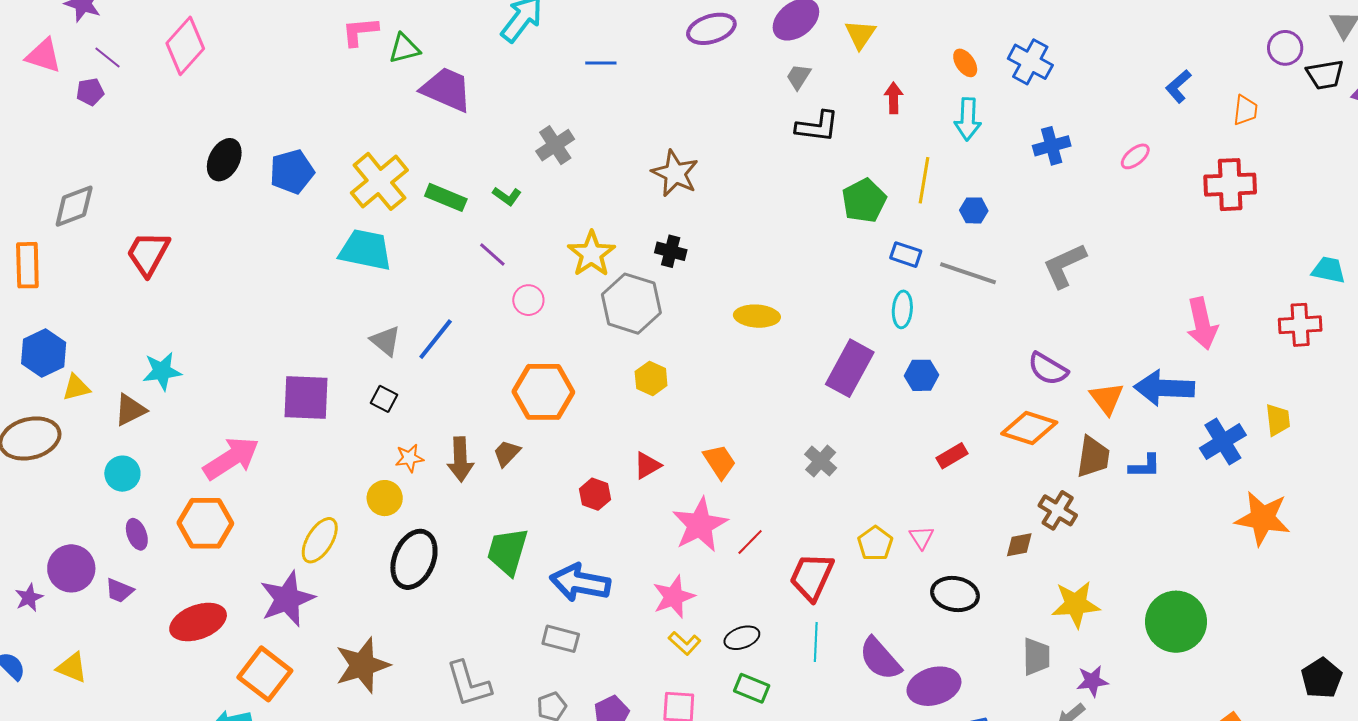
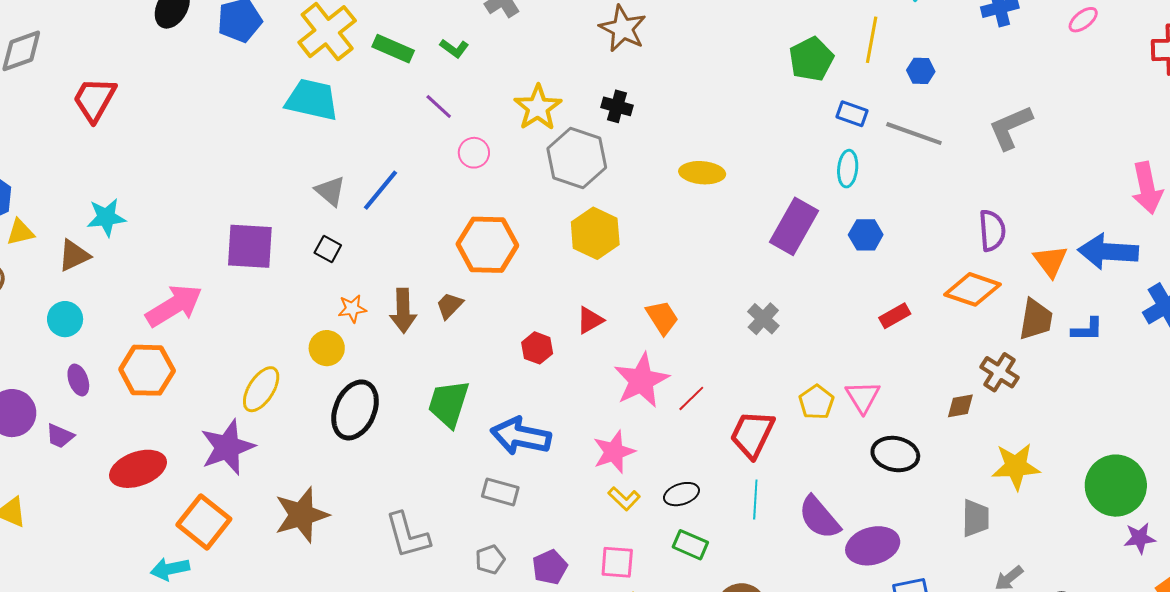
purple semicircle: (1048, 369) -> (992, 231), turned -126
yellow hexagon: (651, 379) -> (595, 233), size x1.5
pink triangle: (921, 537) -> (863, 397), size x1.4
purple star: (1092, 681) -> (1140, 538), moved

